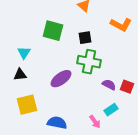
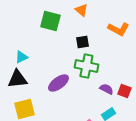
green square: (53, 31) -> (50, 21), moved
cyan triangle: (24, 53) -> (21, 57), turned 32
black triangle: (20, 75) -> (17, 79), size x1.5

